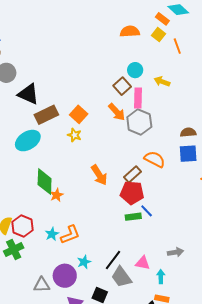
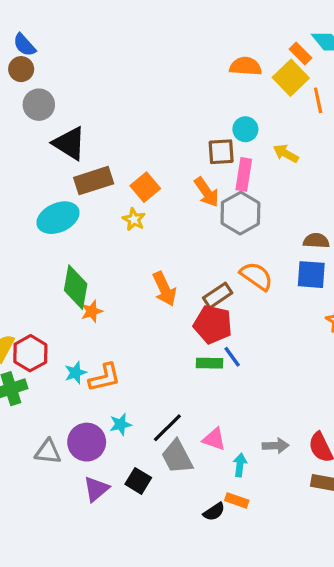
yellow square: (158, 35) -> (291, 78), size x1.5
brown square: (122, 86) -> (221, 152), turned 30
gray arrow: (176, 252) -> (276, 446), moved

